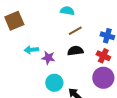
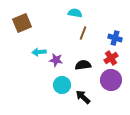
brown line: (75, 31) -> (83, 33), turned -40
black semicircle: (75, 51) -> (83, 65), moved
red cross: (103, 56) -> (111, 58), turned 32

